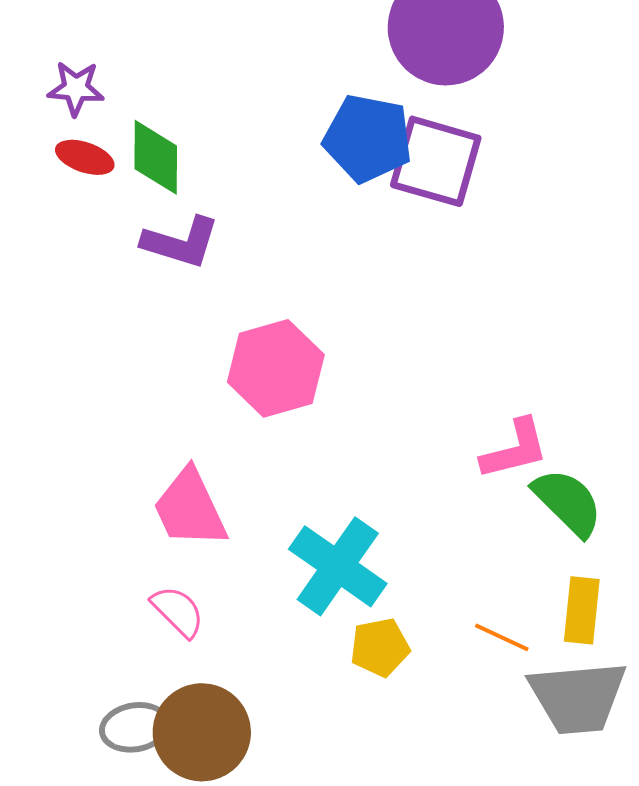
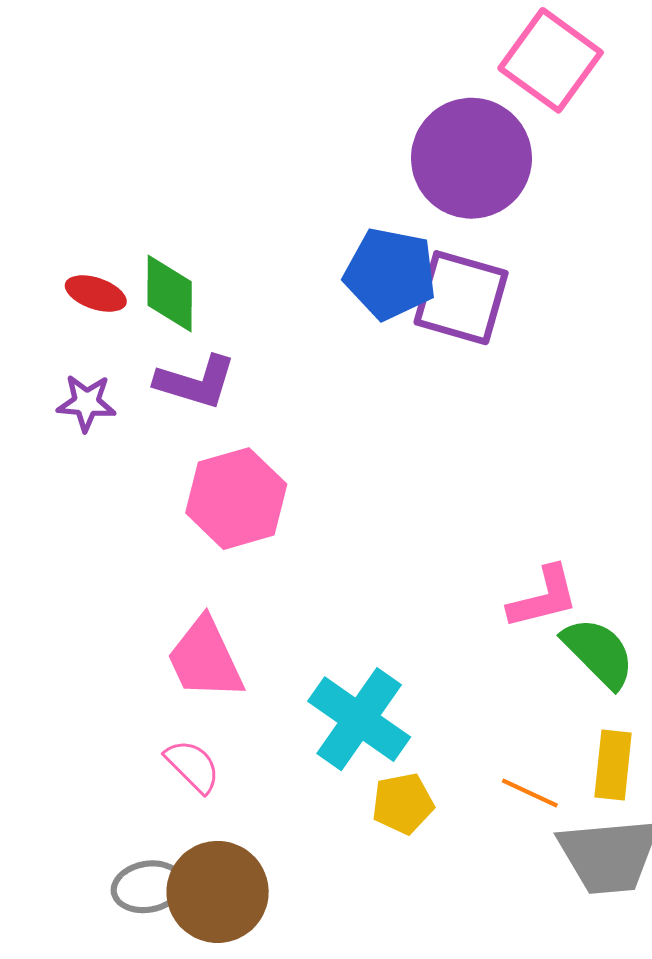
purple star: (76, 88) -> (86, 403), moved
pink hexagon: (276, 368) -> (236, 499), moved

